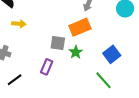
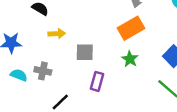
gray square: (58, 43) -> (85, 52), moved

